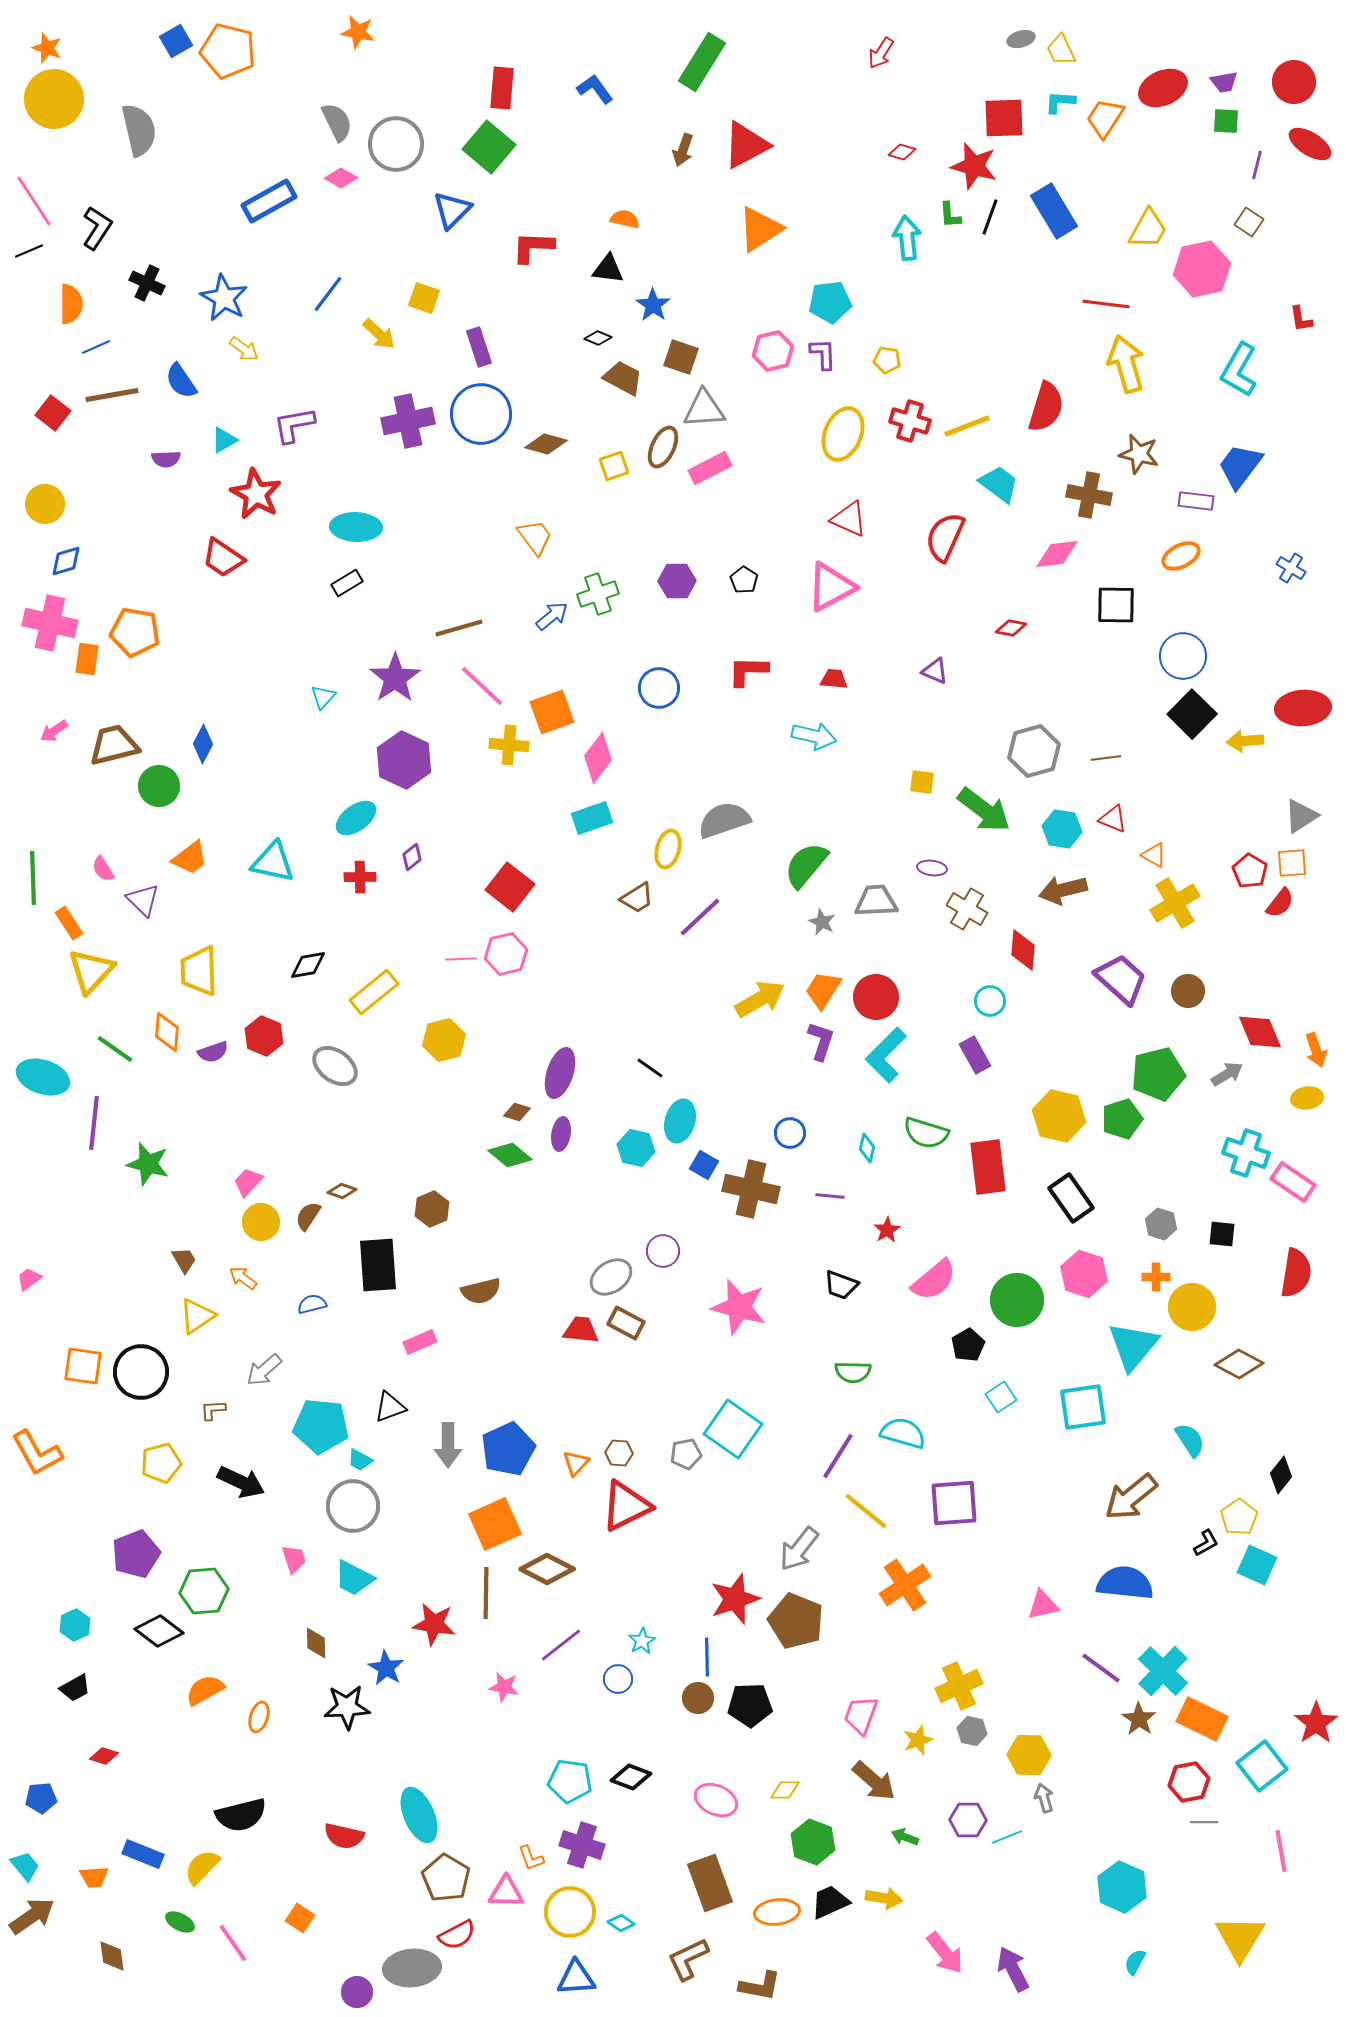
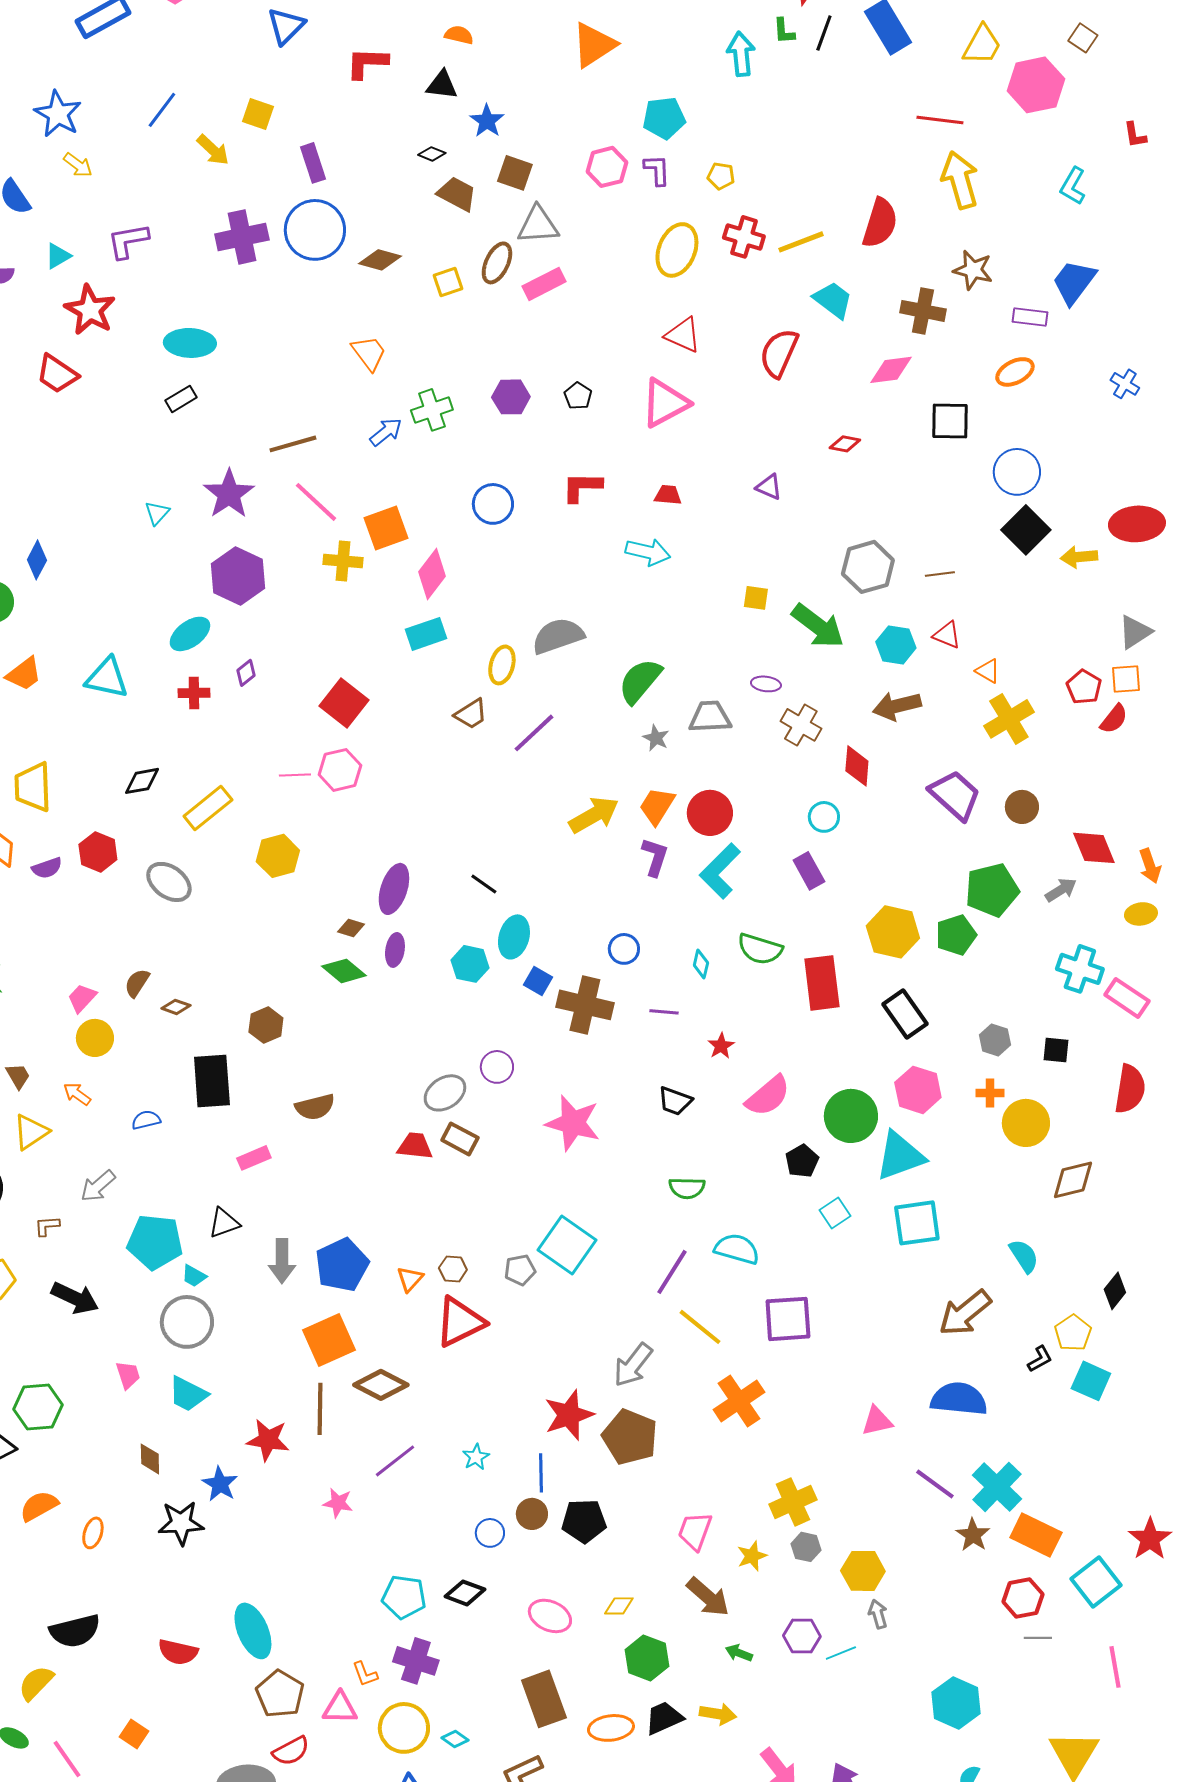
cyan L-shape: (1239, 370) -> (1073, 186), size x0.7
brown semicircle: (308, 1216) -> (137, 983), moved
cyan triangle: (1133, 1346) -> (900, 1156), moved, turned 30
brown diamond: (1239, 1364) -> (1073, 1180), turned -42
blue circle: (618, 1679) -> (490, 1533), moved

